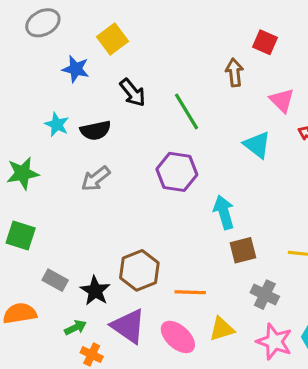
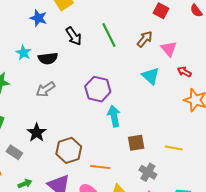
brown arrow: (234, 72) -> (145, 39), moved, turned 42
green line: (187, 111) -> (109, 35), moved
cyan arrow: (224, 212) -> (114, 116), moved
black star: (95, 291) -> (37, 133), moved

